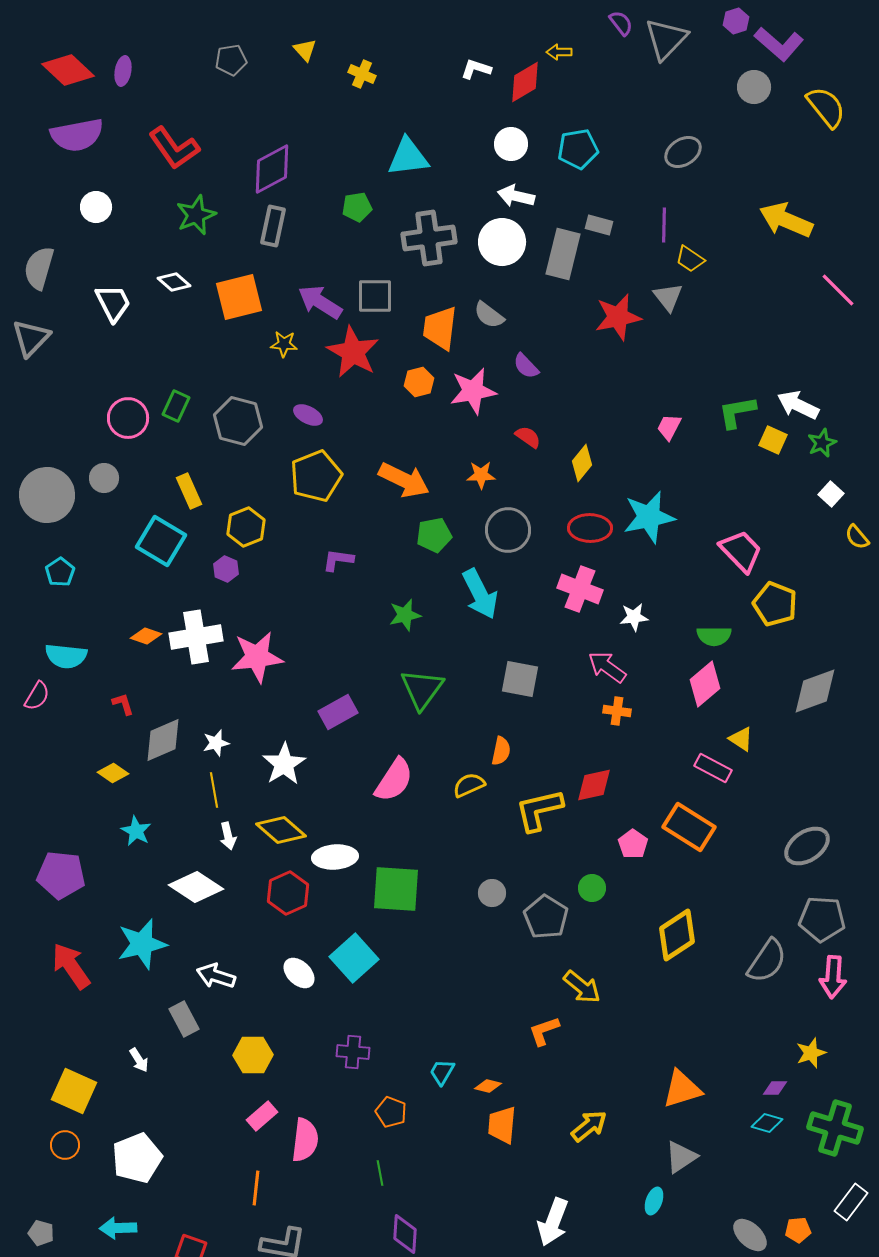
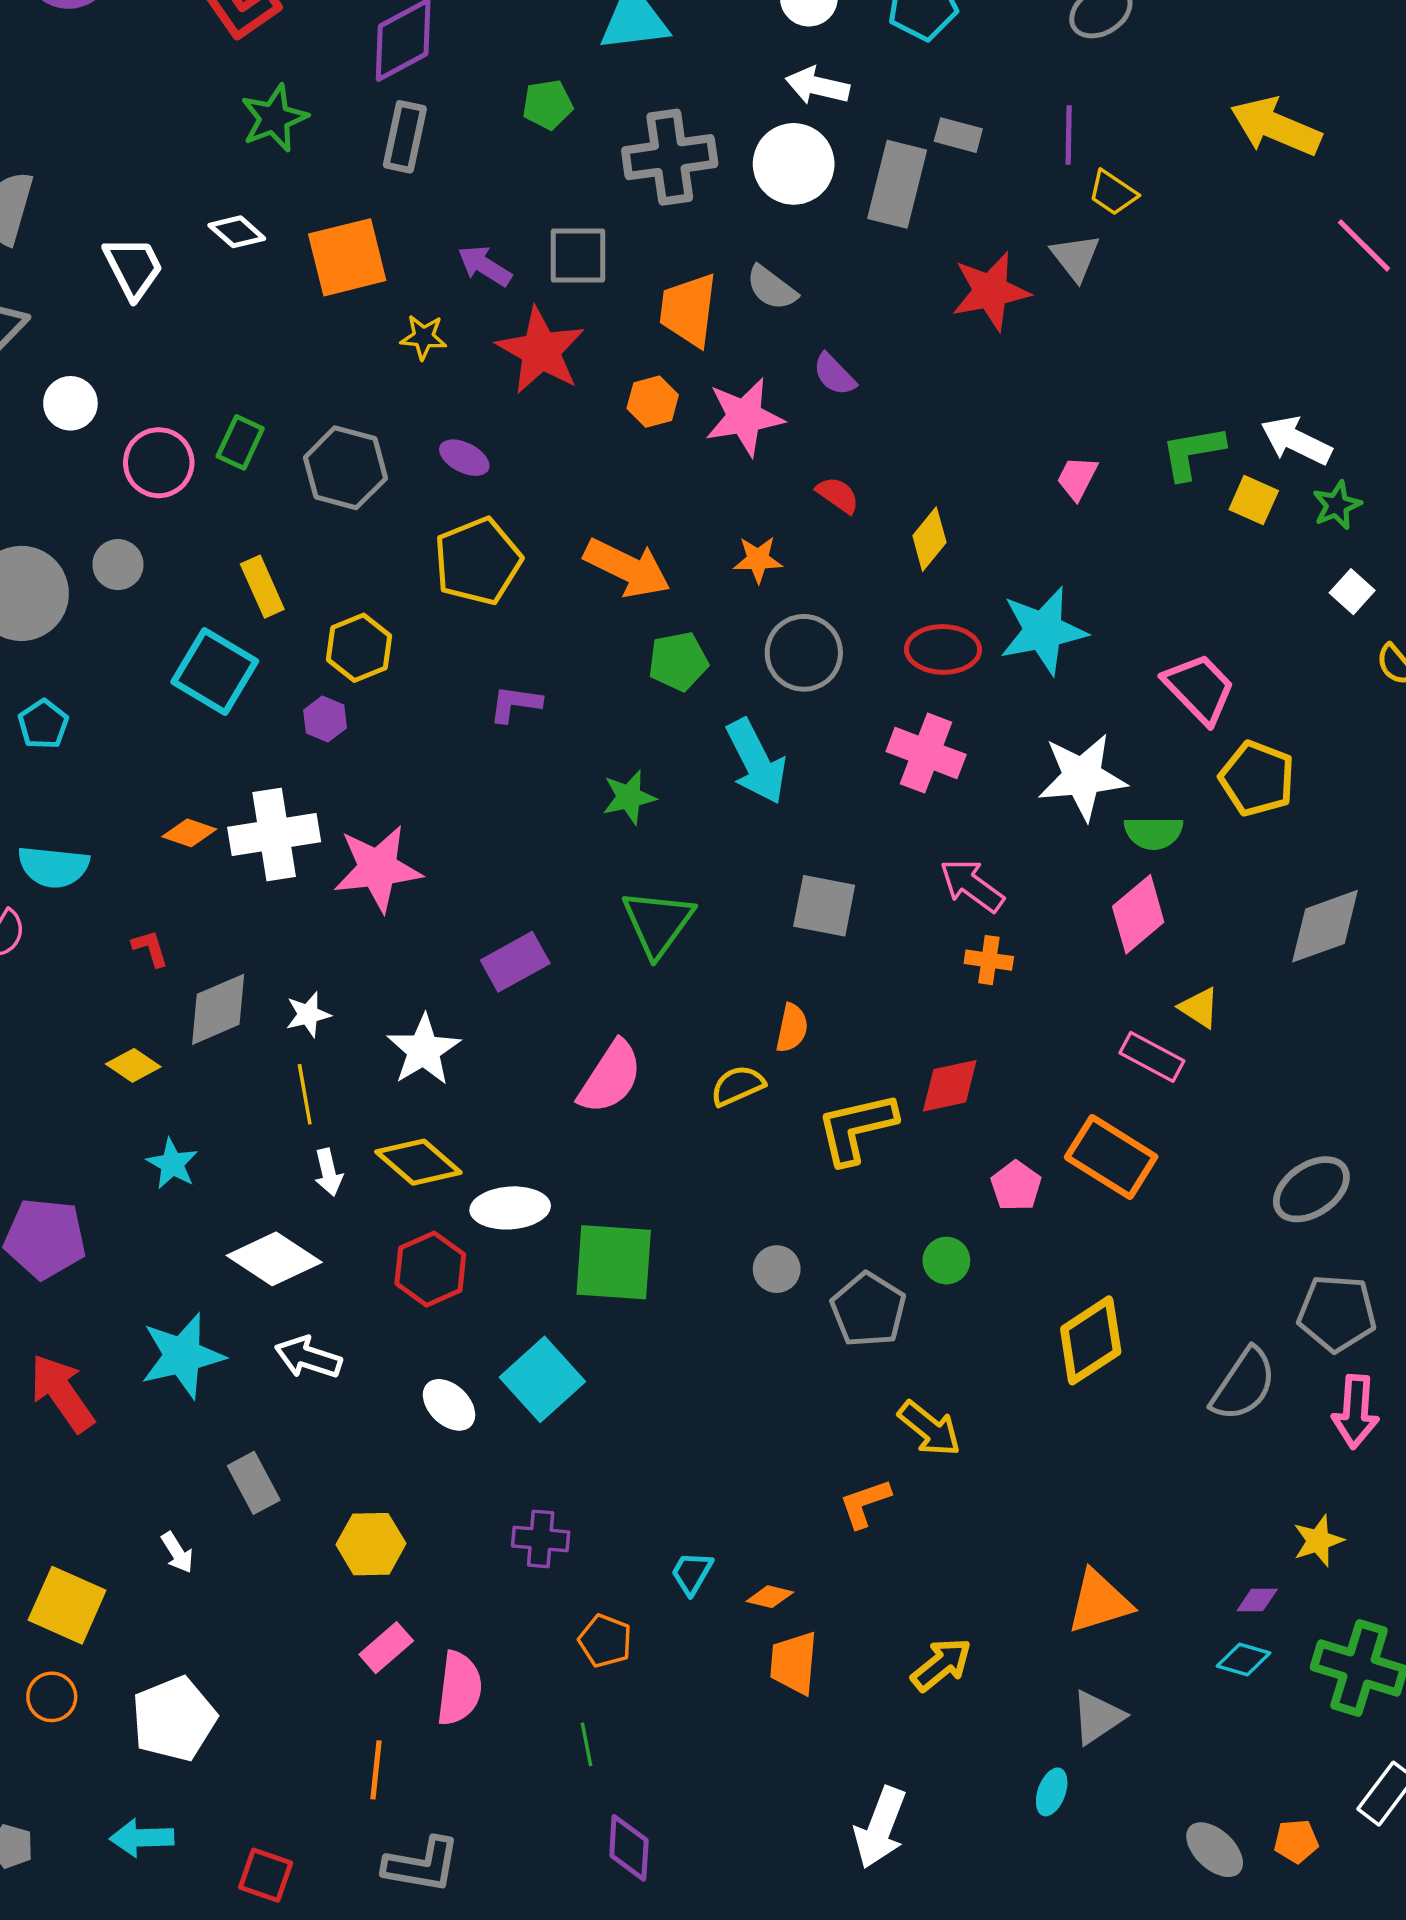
white circle: (96, 207) -> (70, 403), moved
purple arrow: (320, 302) -> (485, 266), size x0.7
white star: (634, 617) -> (1082, 777), moved, size x1.8
white arrow: (216, 976) -> (308, 1357), moved

